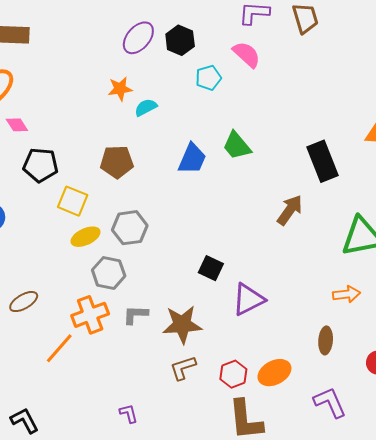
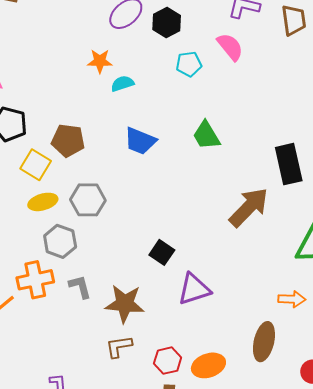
blue trapezoid: (192, 159) -> (140, 141), moved, turned 80
brown pentagon: (117, 162) -> (68, 140), moved
brown arrow: (290, 210) -> (249, 207), size x1.4
gray L-shape: (135, 315) -> (80, 287), turned 64
brown ellipse: (326, 340) -> (264, 342), size x1.4

